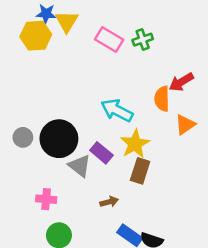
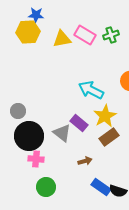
yellow triangle: (67, 21) -> (62, 39), moved, turned 48
black circle: (59, 139) -> (29, 136), moved
brown rectangle: (140, 171) -> (109, 137), turned 36

